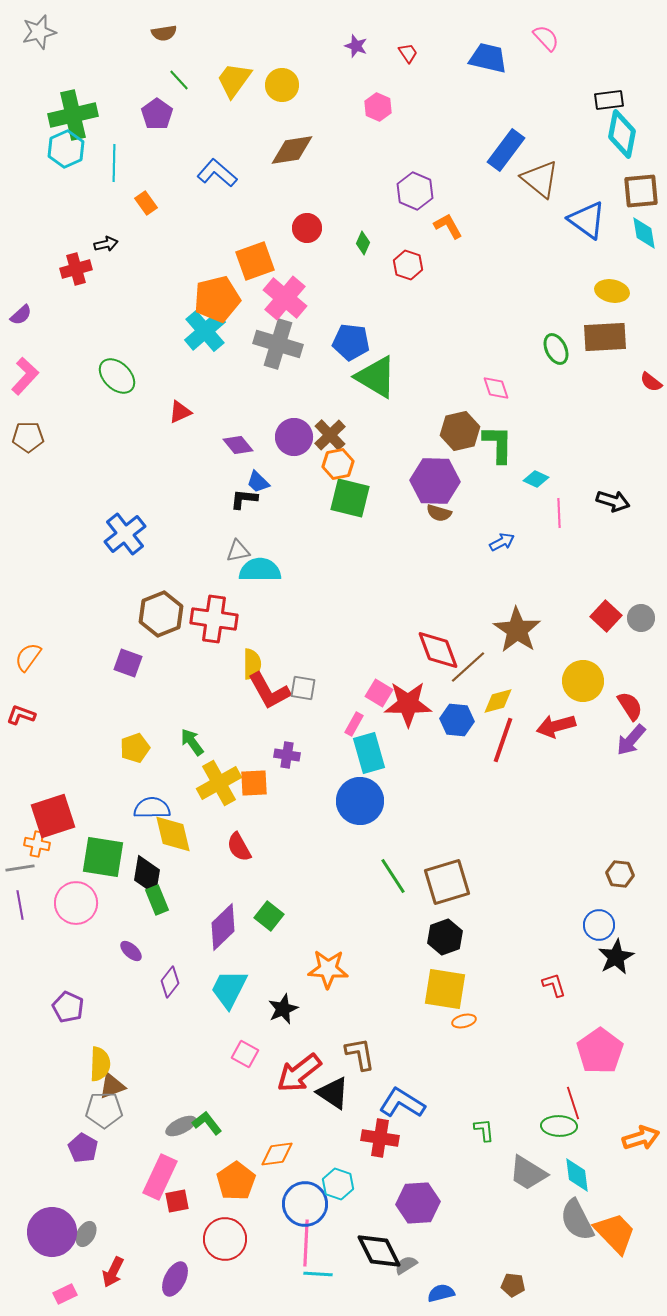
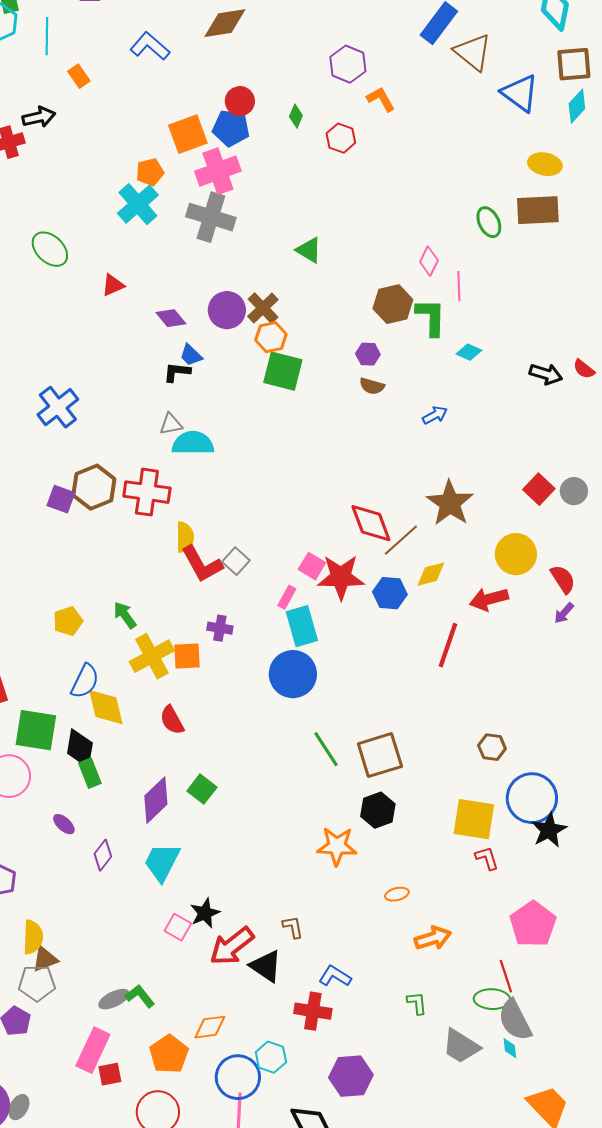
cyan diamond: (644, 233) -> (577, 106), turned 52
black arrow: (106, 244) -> (39, 117), size x1.4
pink cross: (285, 298) -> (218, 171), turned 30
orange pentagon: (217, 299) -> (150, 172), size x0.6
blue pentagon: (351, 342) -> (231, 128), moved
green triangle: (376, 377) -> (309, 250), size x0.6
red semicircle: (651, 382) -> (584, 369), moved
pink diamond: (496, 388) -> (429, 261), turned 44
purple hexagon: (435, 481) -> (368, 354), size x0.5
pink line: (559, 513) -> (459, 286), moved
purple square: (128, 663) -> (61, 499), moved
gray square: (303, 688) -> (236, 561), turned 32
red line: (503, 740) -> (448, 645), moved
purple arrow: (631, 740) -> (564, 613), size x0.7
blue semicircle: (152, 808) -> (85, 681), turned 117
brown hexagon: (620, 874) -> (492, 747), moved
blue circle: (599, 925) -> (532, 798), size x1.6
orange star: (328, 969) -> (337, 846), moved
yellow square: (445, 989) -> (474, 819), moved
black star: (283, 1009) -> (205, 913), moved
brown L-shape: (360, 1054) -> (293, 927), size x0.7
blue L-shape: (402, 1103) -> (335, 976), size x0.7
orange arrow: (641, 1138) -> (433, 938), moved
cyan diamond: (577, 1175) -> (510, 1048), size x0.6
gray semicircle: (577, 1220) -> (515, 1020), moved

